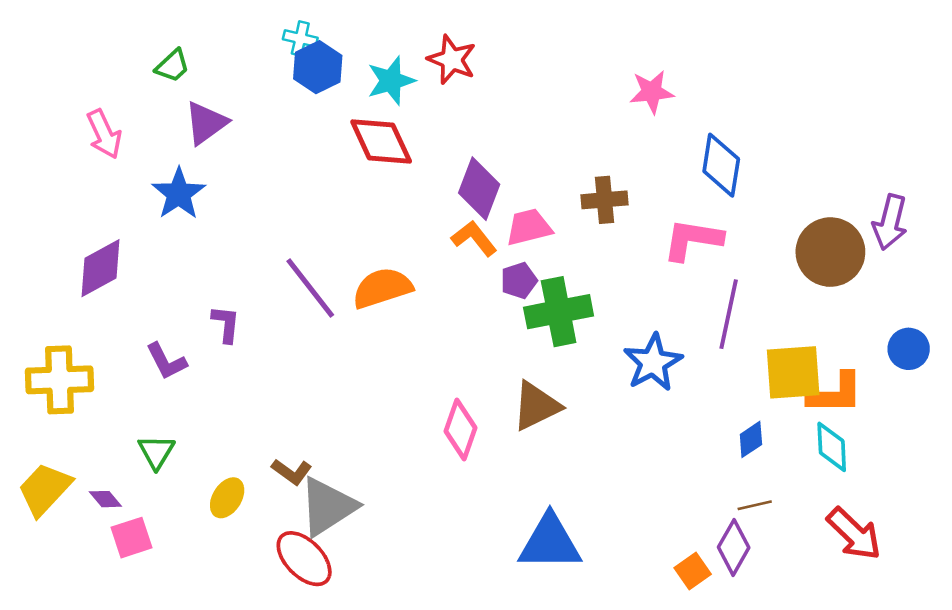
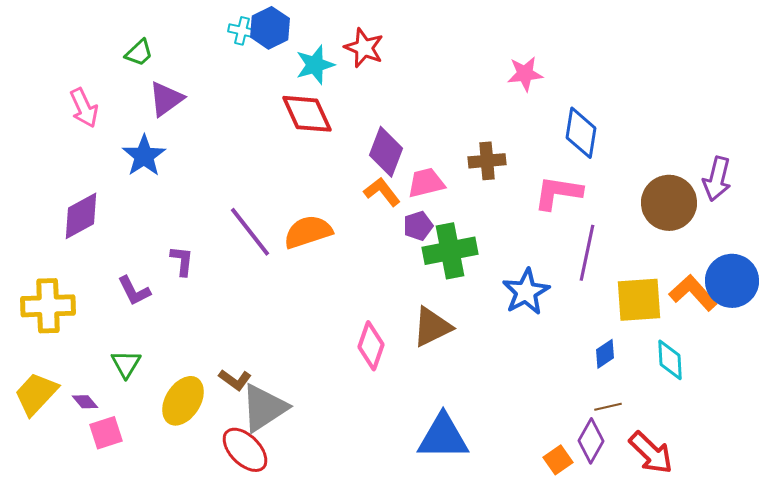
blue hexagon: (318, 67) -> (270, 28), moved
blue circle: (909, 349) -> (732, 281), size x1.6
orange L-shape: (835, 394) -> (693, 293), moved, turned -132
yellow ellipse: (227, 498) -> (183, 401), size x1.5
red arrow: (854, 534) -> (651, 453), moved

